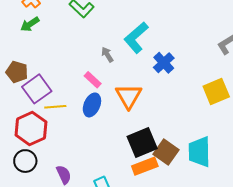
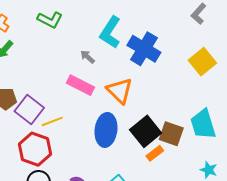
blue cross: (164, 63) -> (144, 49), size x1.5
pink rectangle: (93, 80) -> (80, 85), size x1.5
blue ellipse: (92, 105) -> (106, 130), moved, size x1.4
orange rectangle: (145, 166) -> (155, 153), size x0.7

